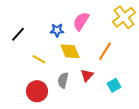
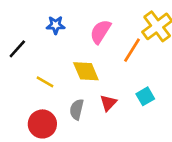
blue star: (57, 30) -> (56, 25), moved
orange line: (105, 51) -> (132, 50), moved
cyan square: (114, 85) -> (145, 96), moved

